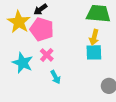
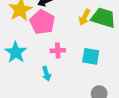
yellow arrow: (94, 37) -> (85, 17), moved
pink cross: (47, 55) -> (58, 51), moved, turned 32

